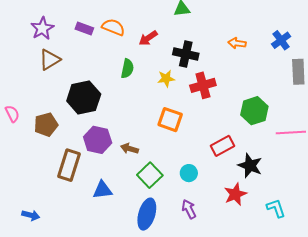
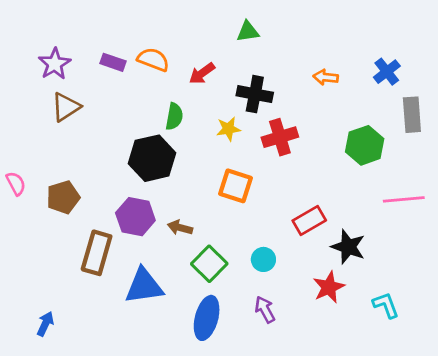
black hexagon: (84, 97) -> (152, 158), moved
green hexagon: (254, 111) -> (365, 145), moved
blue triangle: (102, 190) -> (144, 286), size x1.4
blue arrow: (31, 215) -> (45, 324), turned -78

